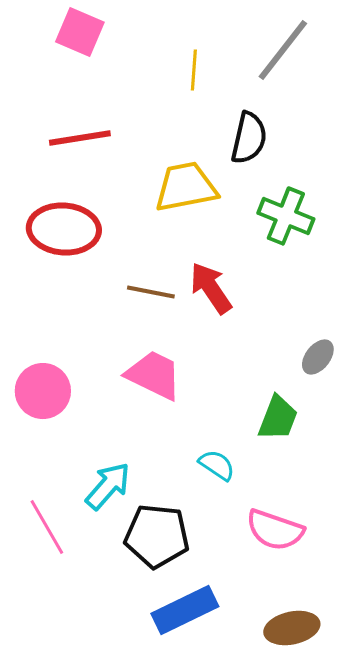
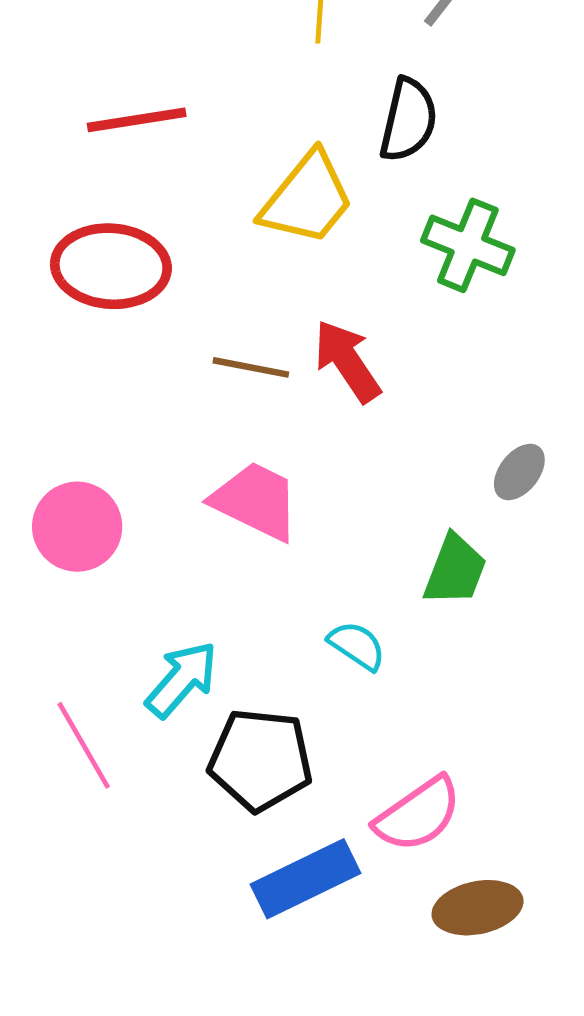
yellow trapezoid: (186, 187) -> (307, 199), turned 140
pink semicircle: (275, 530) -> (418, 814), moved, turned -54

